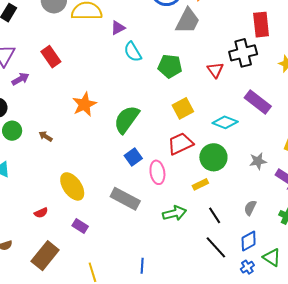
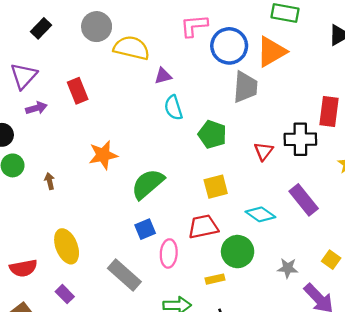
gray trapezoid: (188, 21) -> (245, 87), turned -36
brown arrow: (46, 136) -> (50, 181), turned 32
red semicircle: (41, 213) -> (23, 268), size x1.6

